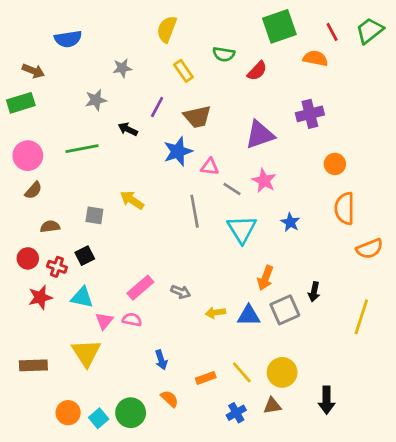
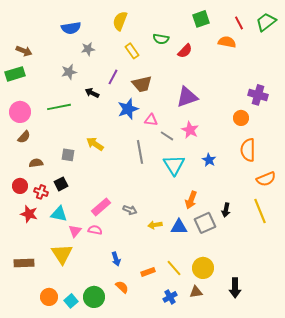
green square: (279, 26) -> (201, 19), size x0.7
blue semicircle: (68, 39) -> (71, 28), moved
purple cross: (310, 114) -> (258, 95), moved, turned 30
red star: (40, 297) -> (29, 214), turned 30
yellow line: (361, 317) -> (260, 211), moved, turned -40

